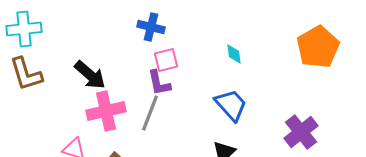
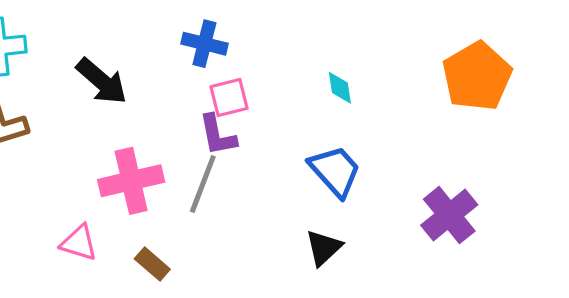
black arrow: (90, 75) -> (102, 81), moved

